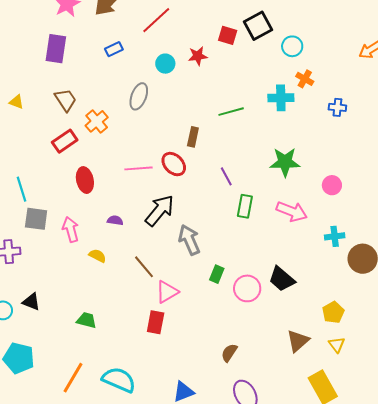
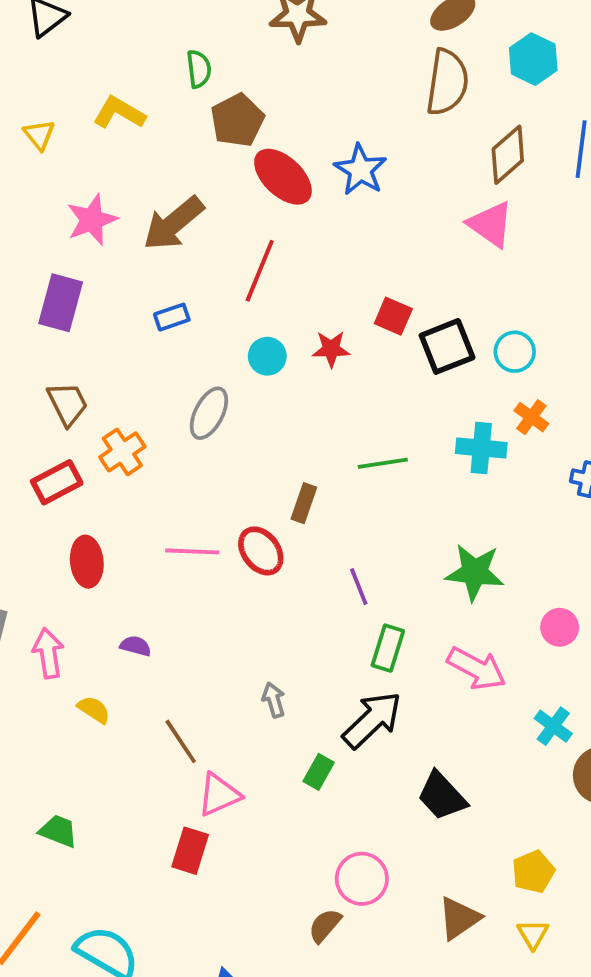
red line: (156, 20) -> (260, 271), turned -32
black square: (258, 26) -> (447, 346), moved
black arrow: (160, 210) -> (372, 720), moved
cyan cross: (335, 236) -> (553, 726), turned 36
gray arrow: (189, 240) -> (274, 700), size x0.6
pink circle: (247, 288) -> (362, 879), moved

